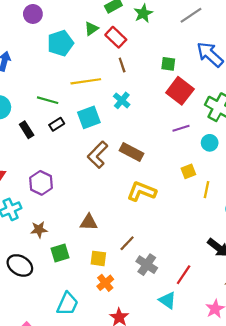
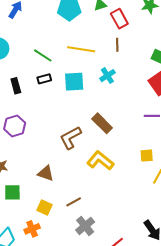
black rectangle: (27, 130) -> (16, 86), moved
brown L-shape: (98, 155) -> (70, 138), moved
orange cross: (105, 283) -> (32, 229), moved

